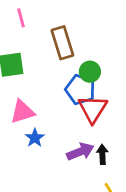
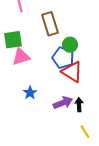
red triangle: (93, 109) -> (72, 72), turned -30
pink triangle: (22, 112) -> (21, 57), moved

